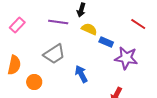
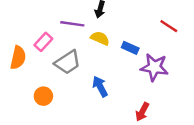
pink rectangle: (17, 25) -> (43, 42), moved
yellow semicircle: (89, 29) -> (100, 38), moved
orange semicircle: (14, 65) -> (18, 58), moved

